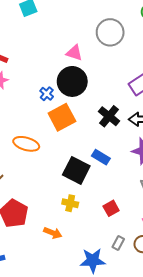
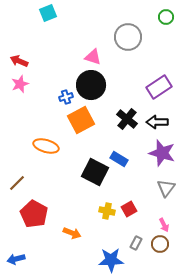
blue cross: (47, 94) -> (66, 97), turned 32
yellow cross: (70, 203) -> (107, 211), moved

